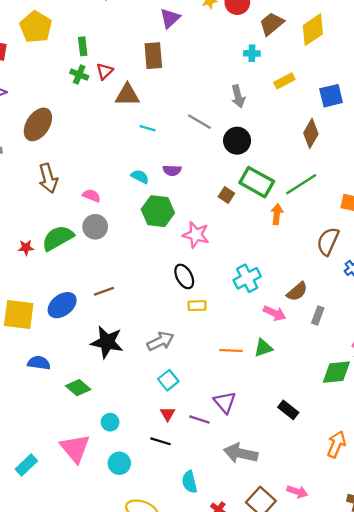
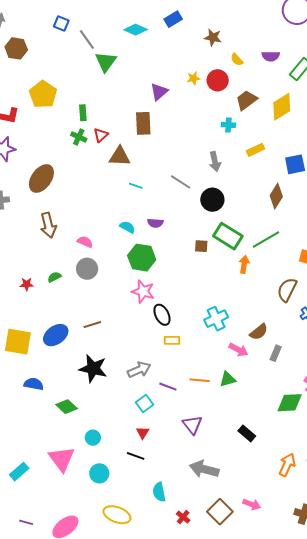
brown square: (226, 195) -> (201, 246), turned -32
pink star: (196, 235) -> (143, 291), moved
green semicircle: (58, 238) -> (54, 277), size x0.5
purple line: (199, 419) -> (168, 387), moved

